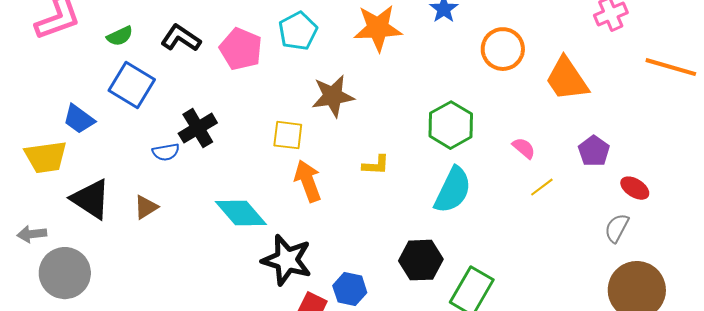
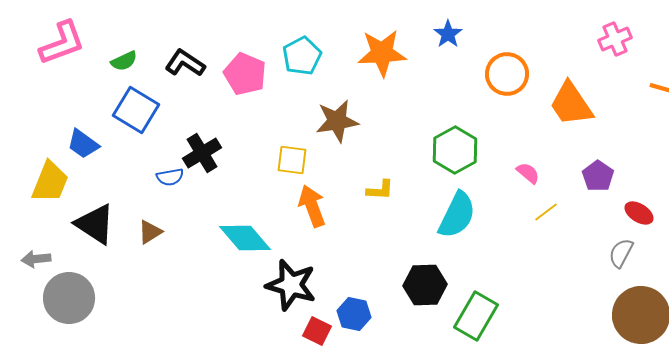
yellow trapezoid: (46, 157) -> (50, 182), turned -60

